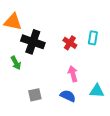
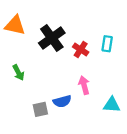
black cross: (33, 42) -> (52, 38), moved, turned 35
blue semicircle: (68, 96) -> (62, 101), moved, turned 140

